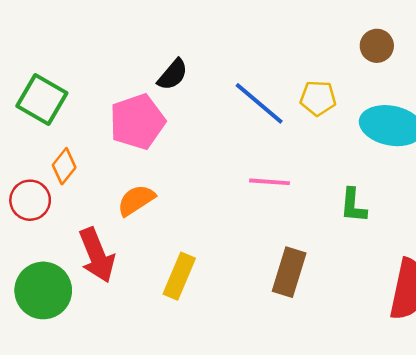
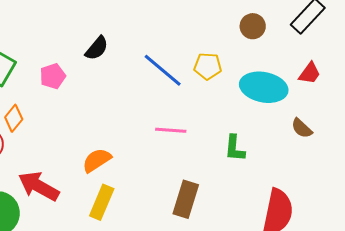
pink pentagon: (137, 122) -> (53, 76), moved, size x0.6
orange semicircle: (136, 200) -> (97, 160), moved
red arrow: (97, 255) -> (39, 186), turned 141

